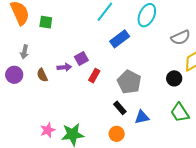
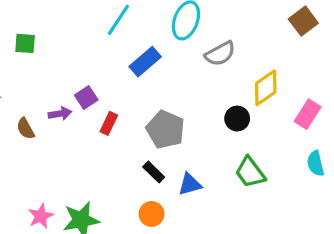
gray semicircle: (181, 38) -> (220, 54), moved

